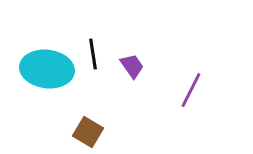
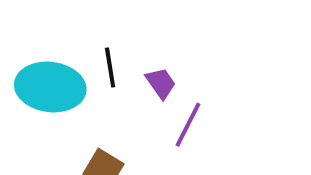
purple line: (191, 90) -> (188, 125), moved

